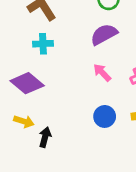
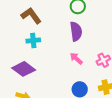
purple semicircle: (104, 34) -> (76, 31), turned 114

